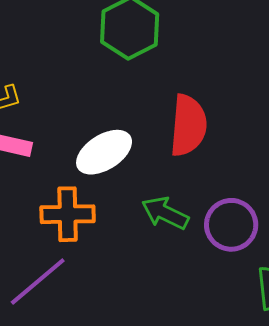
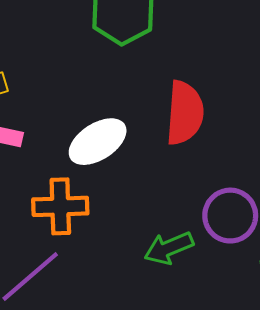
green arrow: (165, 213) -> (169, 248), moved, turned -48

